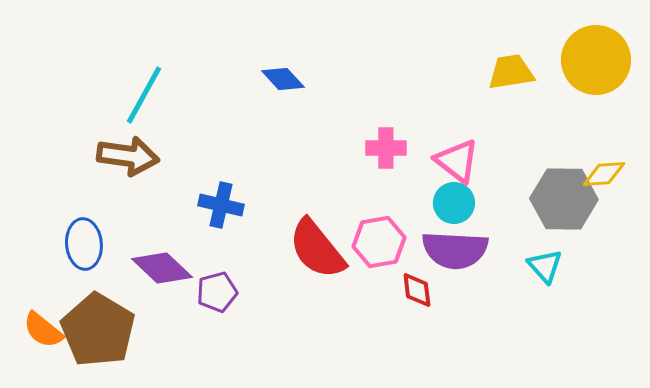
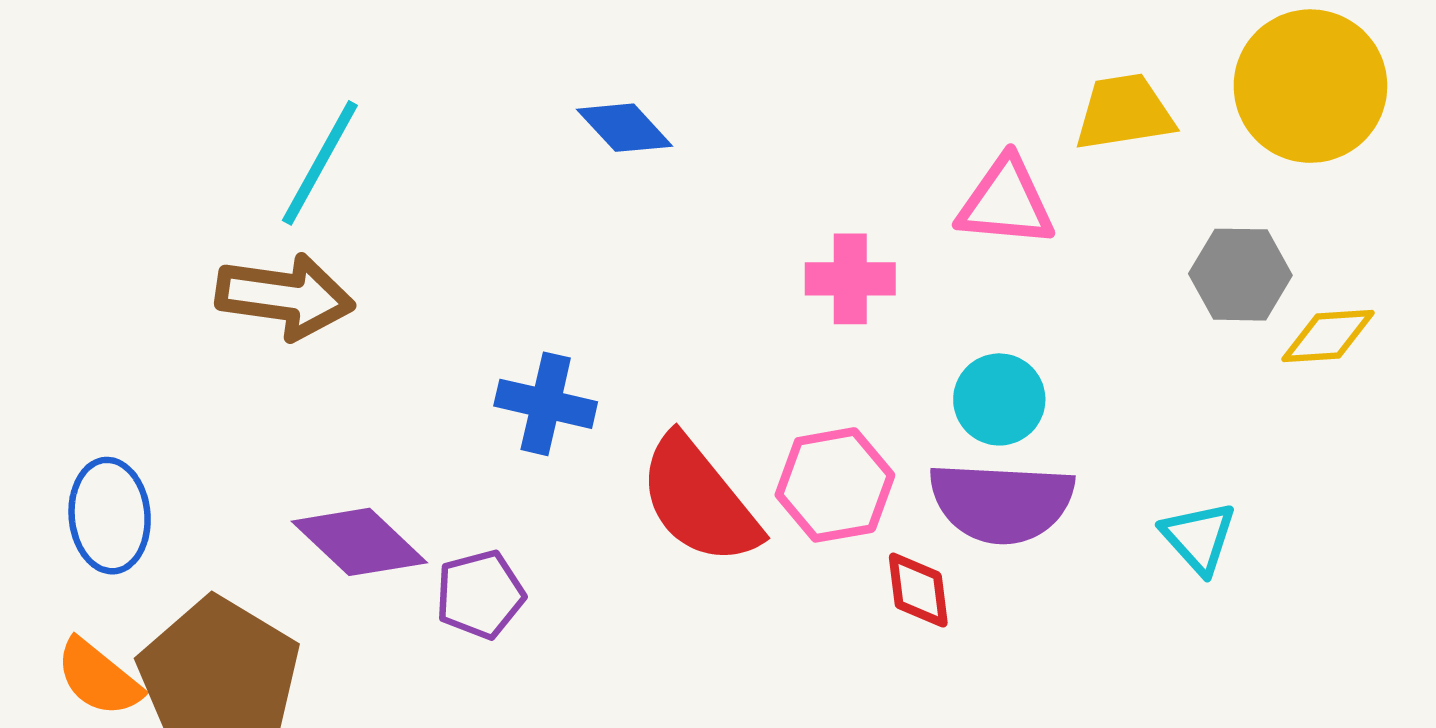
pink triangle: (457, 161) -> (1006, 202), moved, turned -33
gray hexagon: (564, 199) -> (1240, 275), moved, size x0.7
blue cross: (221, 205) -> (546, 404), moved
blue ellipse: (84, 244) -> (110, 516), moved

